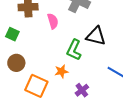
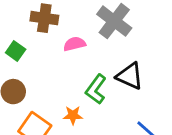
pink semicircle: (53, 21) -> (75, 44), turned -98

